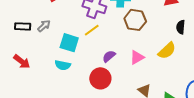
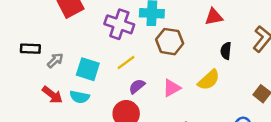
gray arrow: (44, 26) -> (55, 60), moved
yellow line: (92, 30) -> (126, 63), moved
red arrow: (22, 62) -> (52, 95), moved

